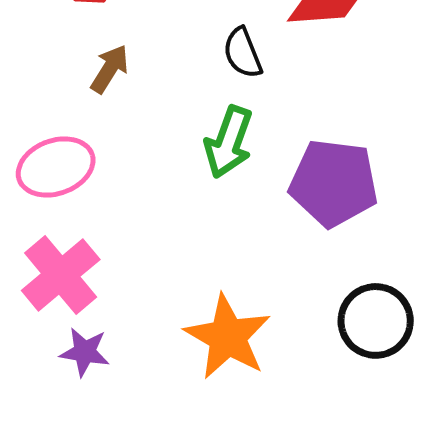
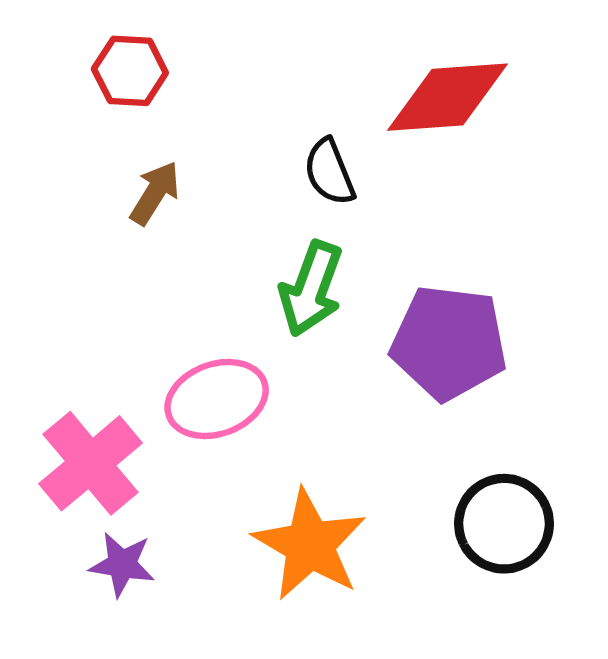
pink ellipse: (56, 167) -> (217, 399), moved

